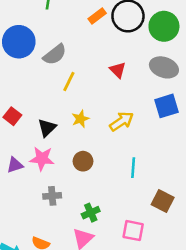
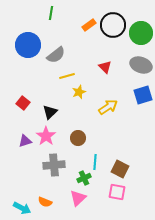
yellow line: (69, 82) -> (67, 76), turned 49
yellow star: (80, 119) -> (79, 92), moved
pink star: (42, 159) -> (46, 136), turned 30
cyan line: (133, 168) -> (95, 162), moved
gray cross: (52, 196) -> (54, 165), size x1.5
brown square: (163, 201) -> (120, 169), moved

